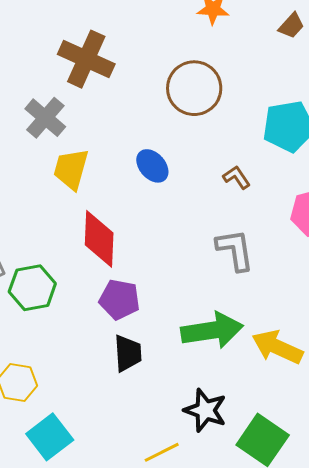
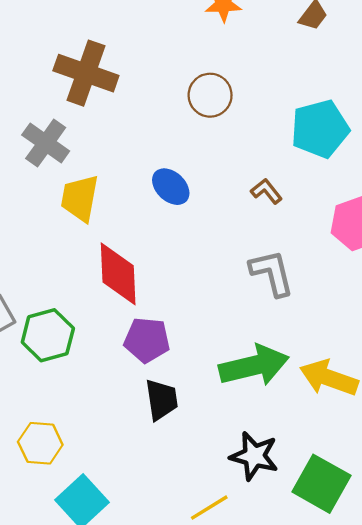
brown circle: (194, 88) -> (210, 95), size x0.7

